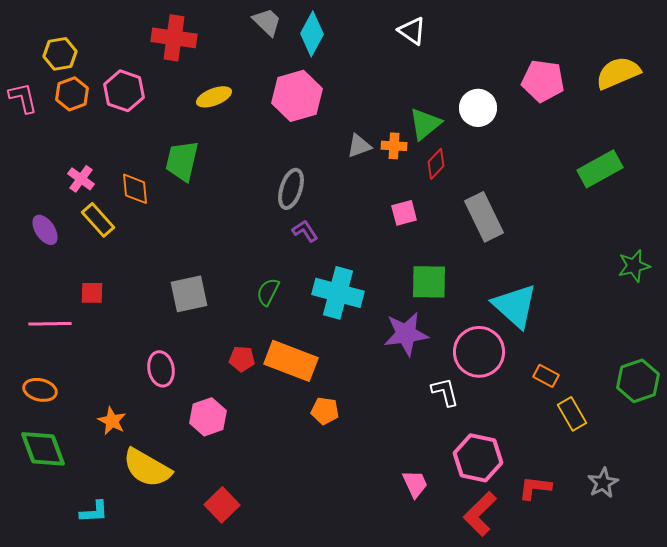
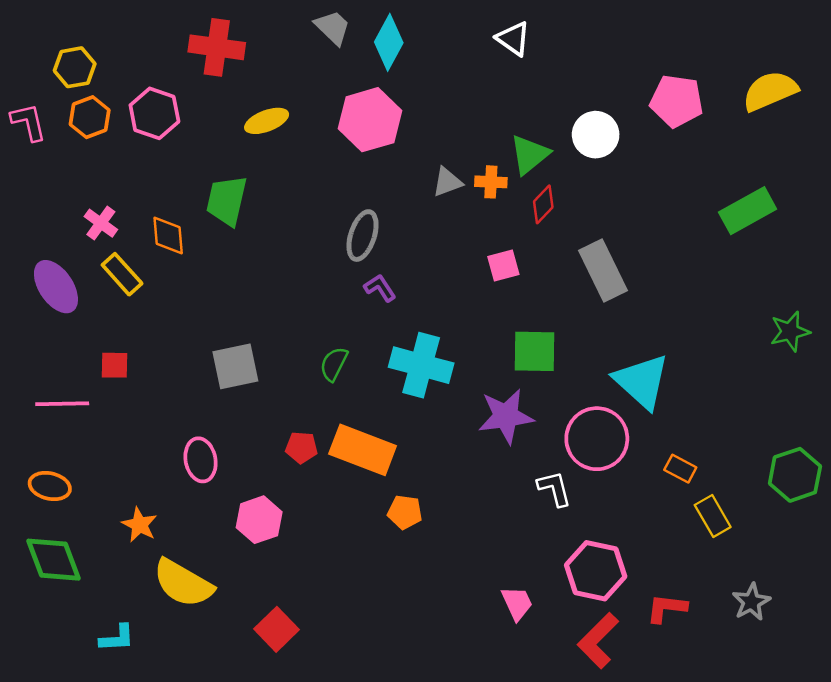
purple ellipse: (45, 230) -> (56, 287), size x1.4

